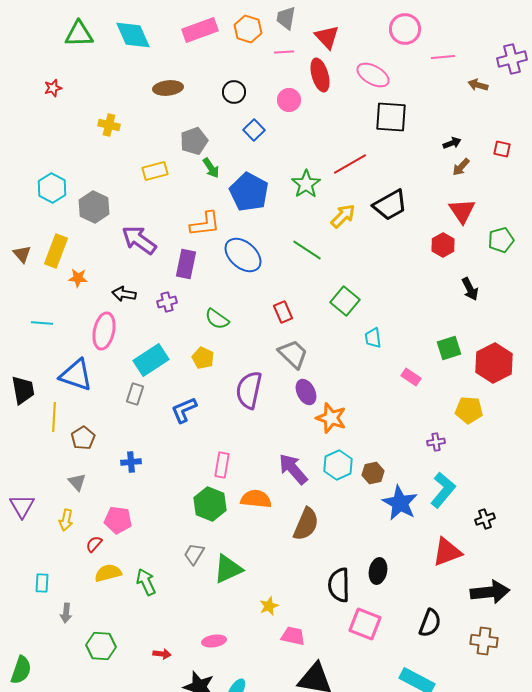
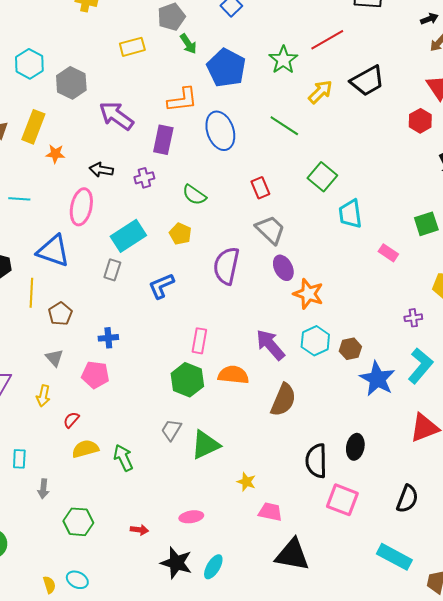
blue ellipse: (243, 255) -> (220, 131), turned 30
cyan trapezoid: (373, 338) -> (350, 214), size x1.4
pink pentagon: (118, 520) -> (95, 375), moved
yellow star: (269, 606) -> (246, 482), turned -30

